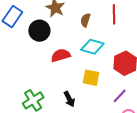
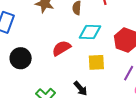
black circle: (39, 31) -> (21, 58), moved

